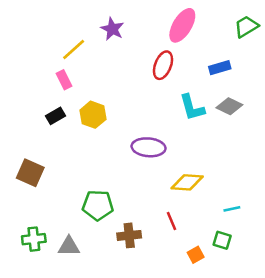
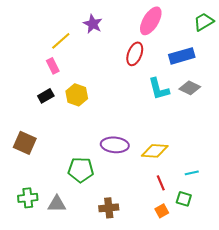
blue rectangle: (220, 68) -> (182, 56), size x1.4
purple ellipse: (149, 147) -> (115, 145), moved
red line: (171, 221) -> (161, 183), moved
brown cross: (129, 235) -> (109, 208), moved

